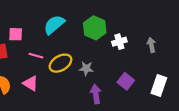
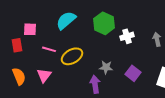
gray star: (86, 68) -> (106, 67), moved
pink triangle: (31, 83) -> (44, 75), turned 35
purple arrow: (96, 94) -> (95, 84), moved

